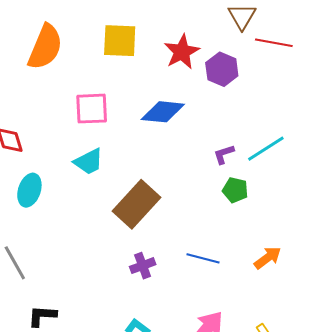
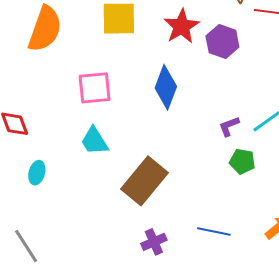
blue diamond: (163, 112) -> (166, 87), turned -72
cyan trapezoid: (89, 162) -> (94, 141), turned 88
cyan ellipse: (29, 190) -> (37, 173), size x0.7

